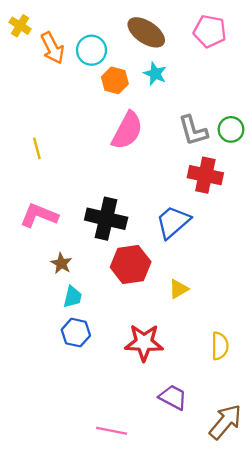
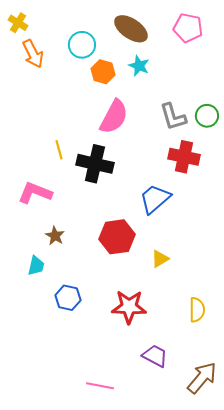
orange arrow: (52, 48) -> (33, 54), moved
yellow line: (37, 148) -> (59, 150), moved
black cross: (106, 219) -> (95, 164), moved
cyan trapezoid: (73, 297) -> (36, 266), moved

